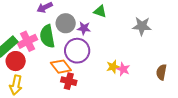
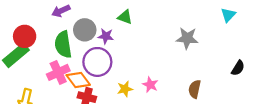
gray star: (142, 26) -> (187, 38), moved
pink cross: (28, 41) -> (58, 72), moved
red circle: (16, 61) -> (25, 36), moved
yellow star: (113, 67) -> (125, 89), moved

